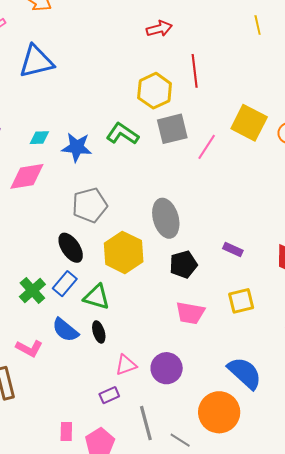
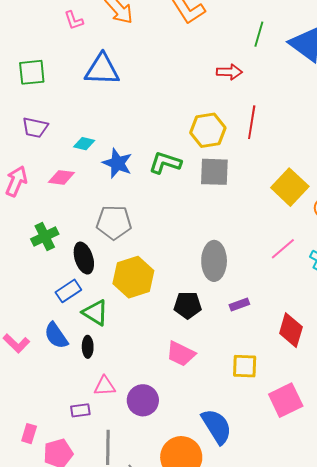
green L-shape: (122, 134) -> (165, 163), turned -32
pink line: (207, 147) -> (283, 249), moved
pink diamond: (27, 176) -> (61, 177), size x0.7
gray ellipse: (166, 218) -> (214, 261), moved
purple rectangle: (233, 250) -> (239, 305), turned -60
green cross: (32, 291) -> (45, 237), moved
yellow square: (241, 301) -> (245, 366), moved

